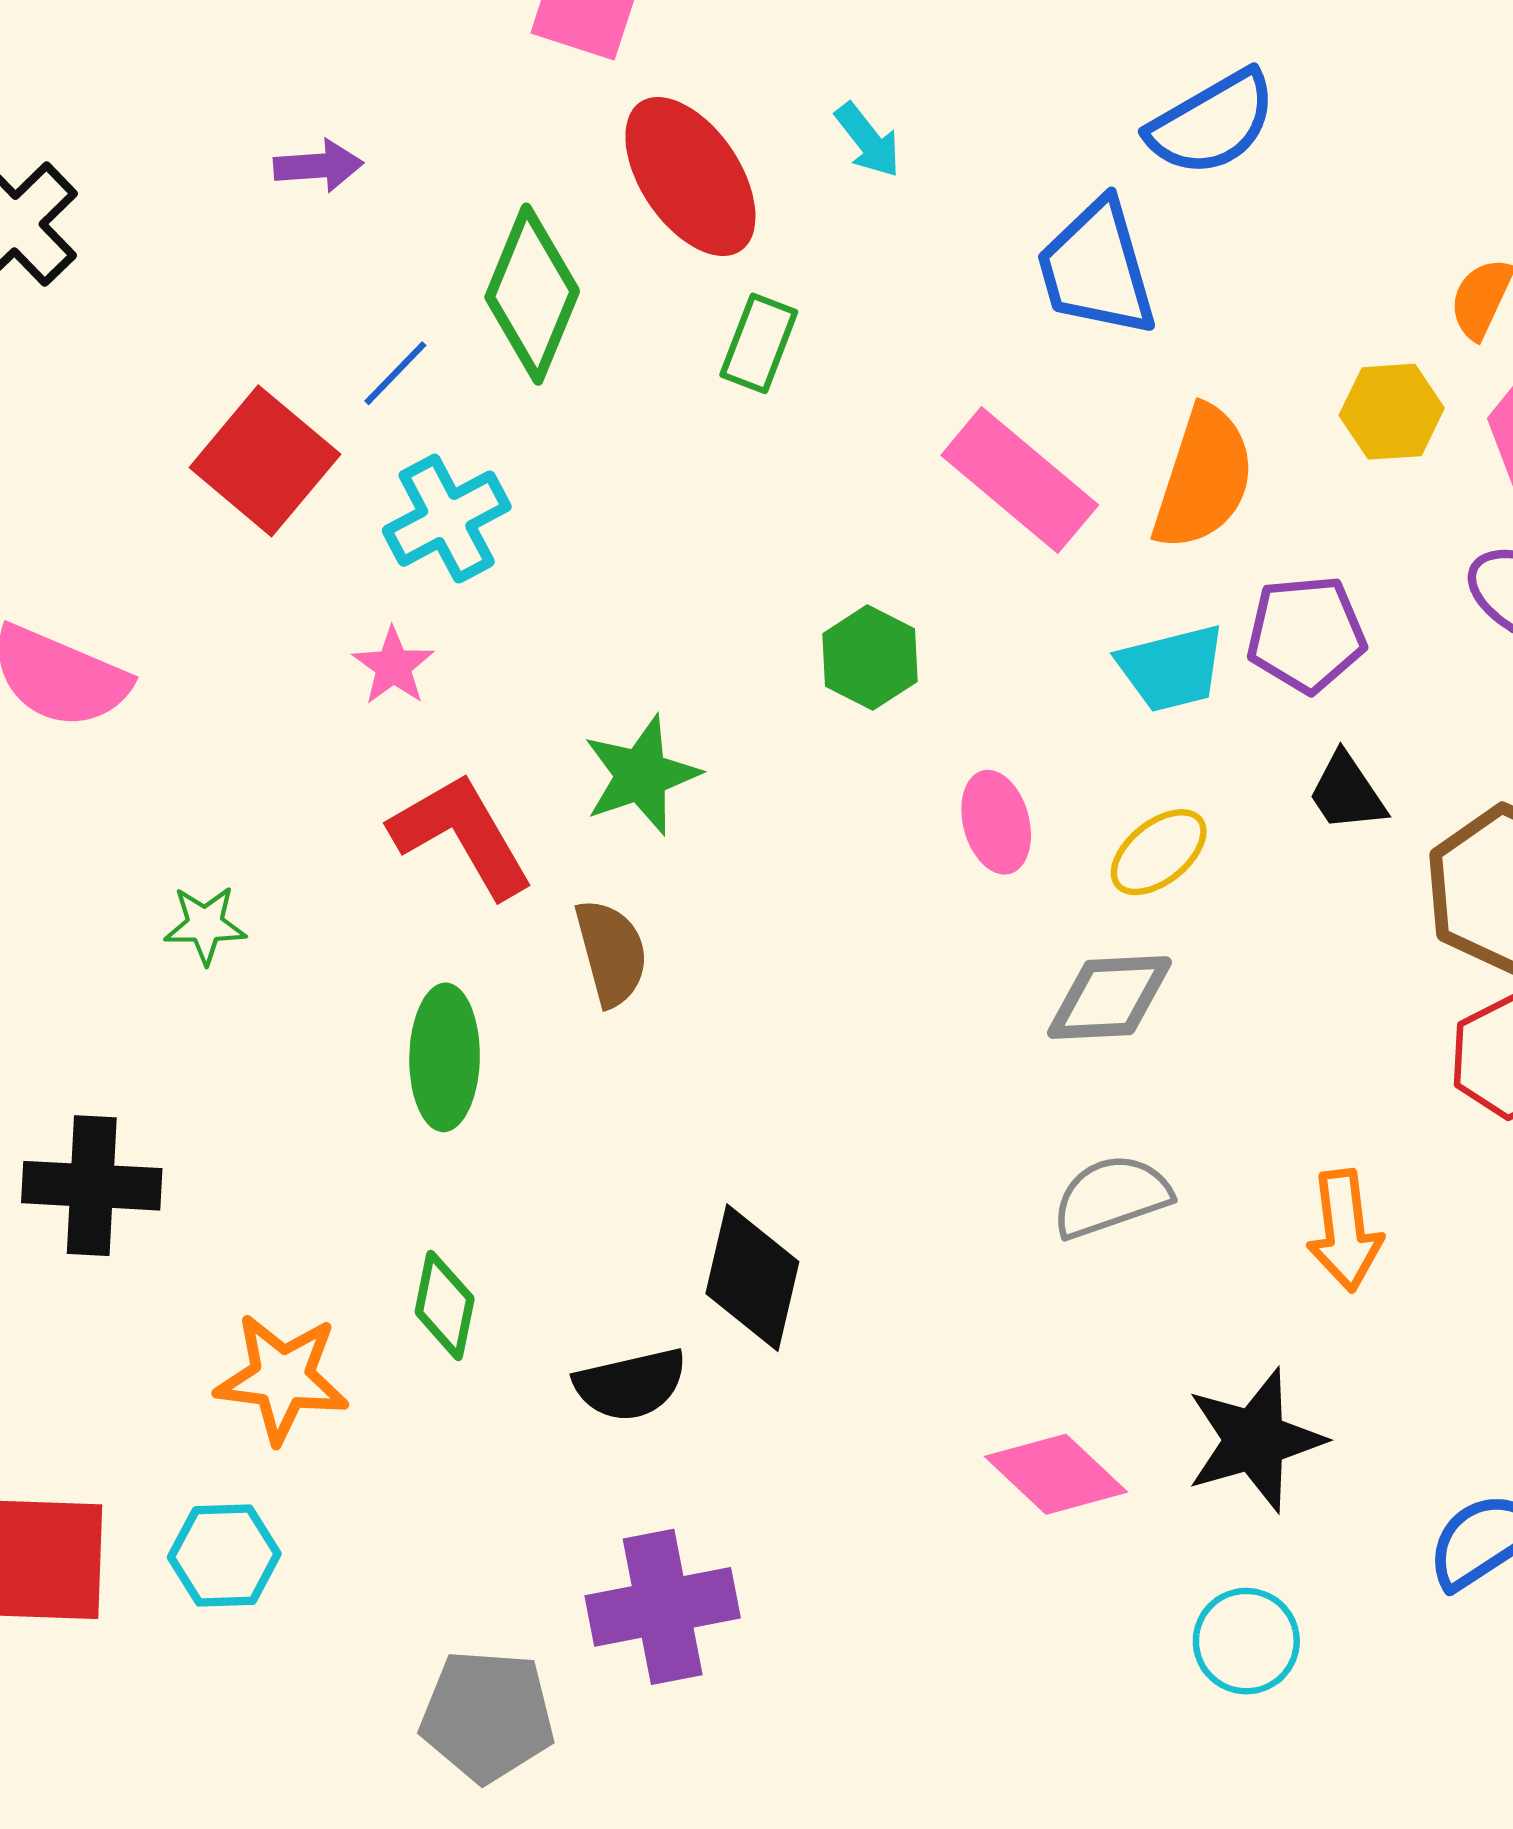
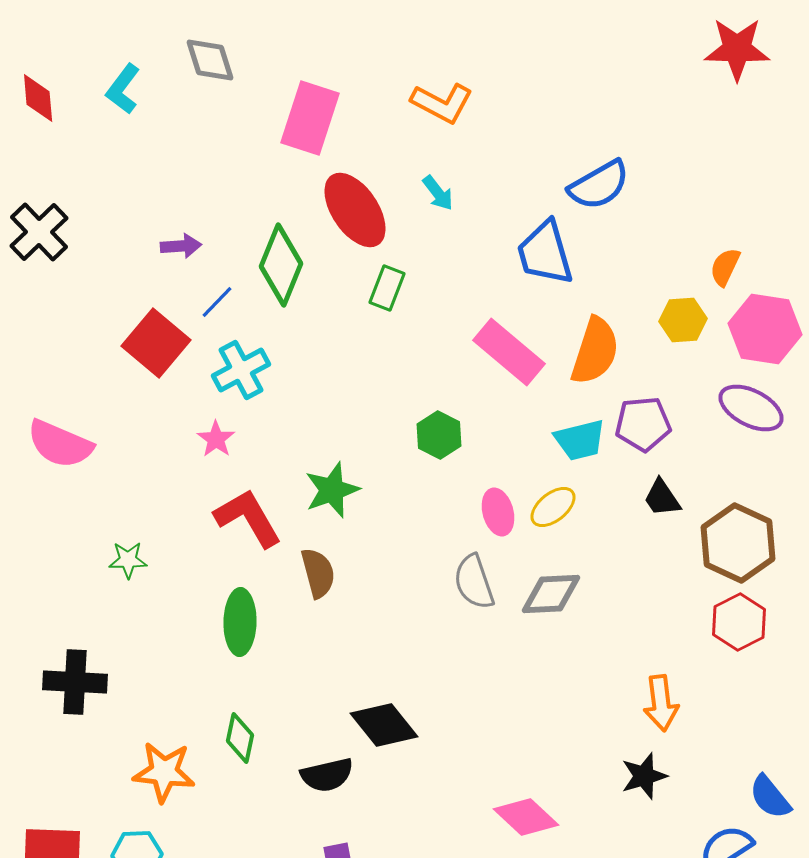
purple arrow: (318, 166) -> (181, 246), moved
yellow ellipse: (1159, 852) -> (553, 507), moved
gray semicircle: (1112, 1196) -> (474, 582), moved, turned -90
black diamond: (752, 1278) -> (384, 725), turned -52
black star: (1255, 1440) -> (644, 776), moved, size x0.7

